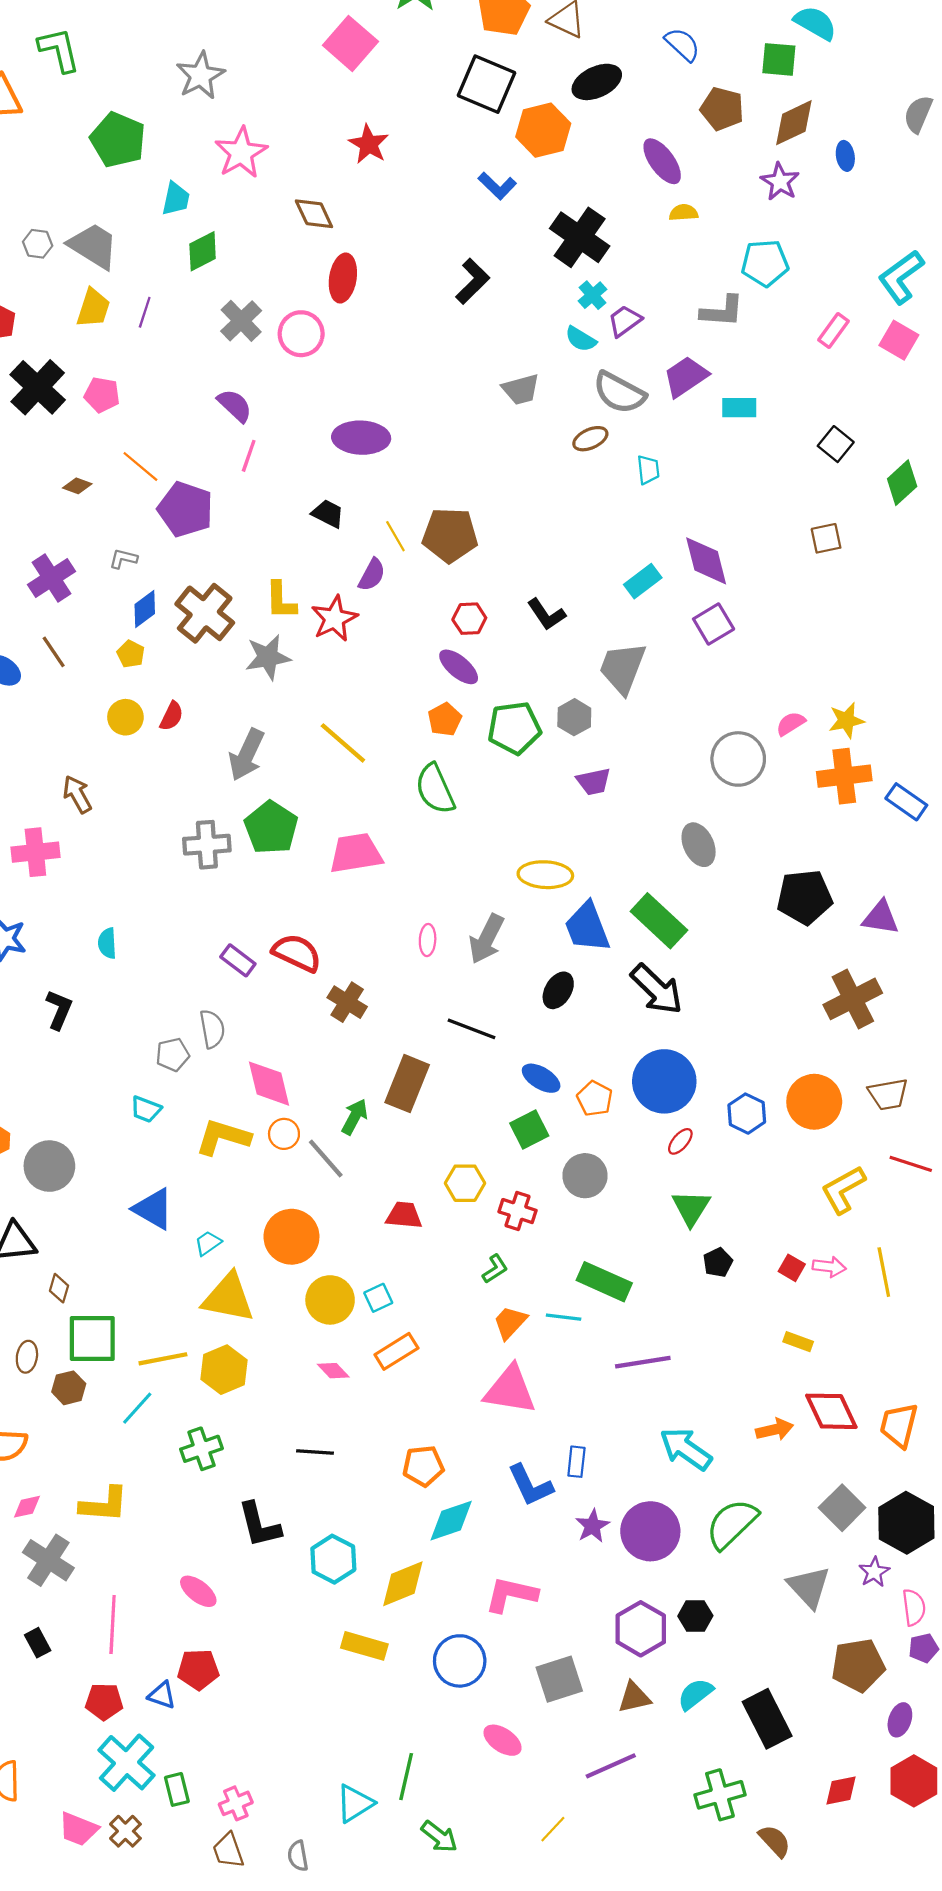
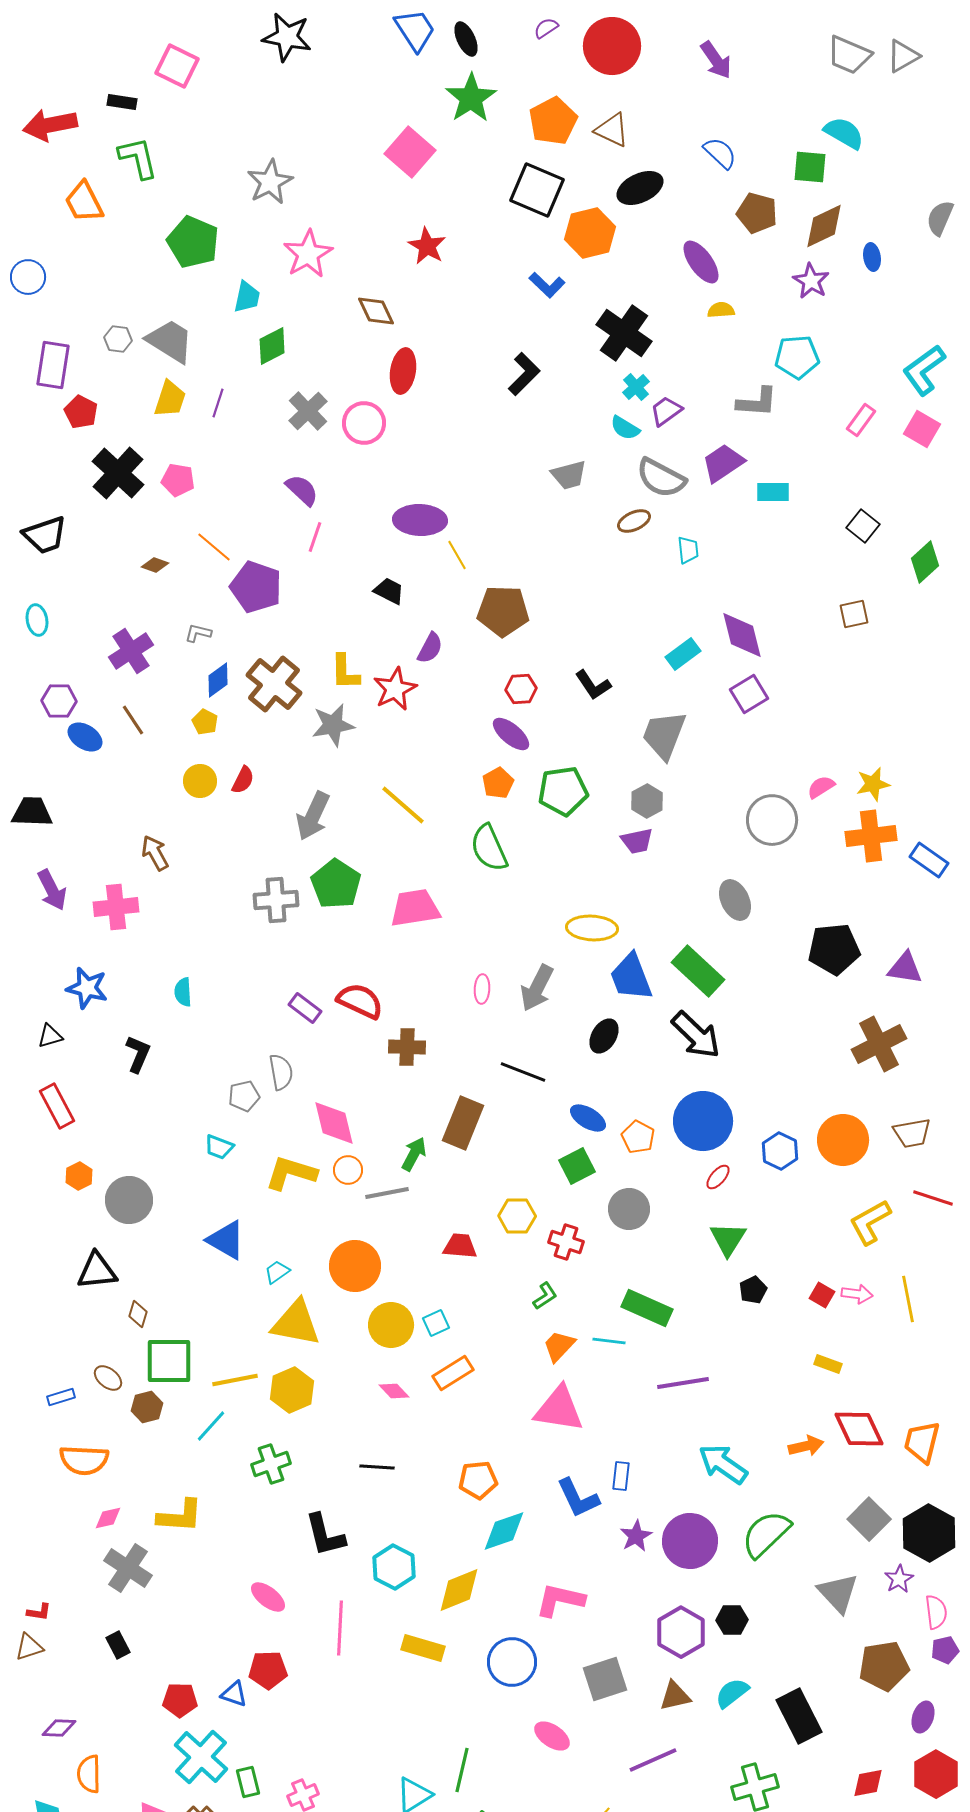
yellow line: (395, 536) -> (457, 555), moved
gray hexagon: (574, 717) -> (647, 801), moved
brown cross: (347, 1002) -> (407, 1047), turned -30
gray line: (326, 1159) -> (387, 1193), turned -60
brown ellipse: (27, 1357) -> (108, 1378), turned -60
pink line: (113, 1625) -> (340, 1628), moved

